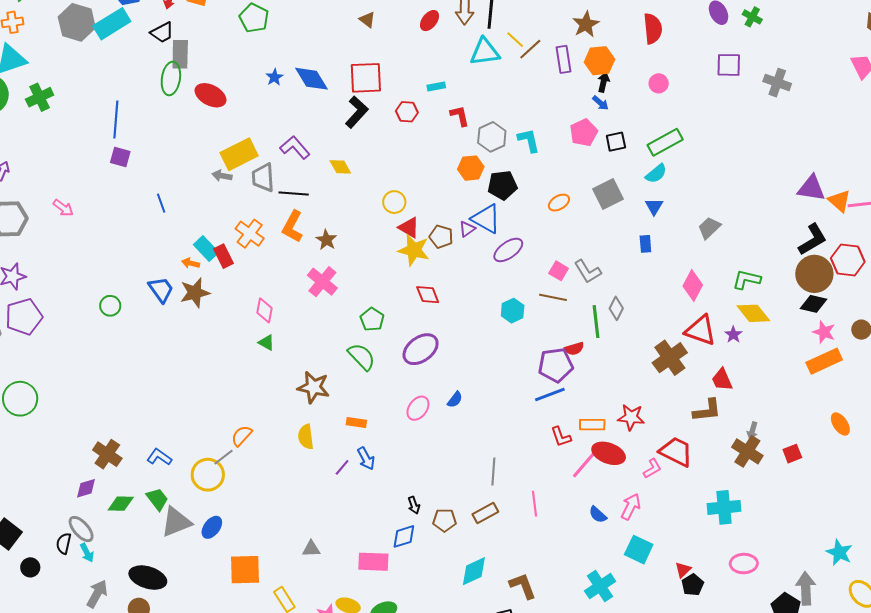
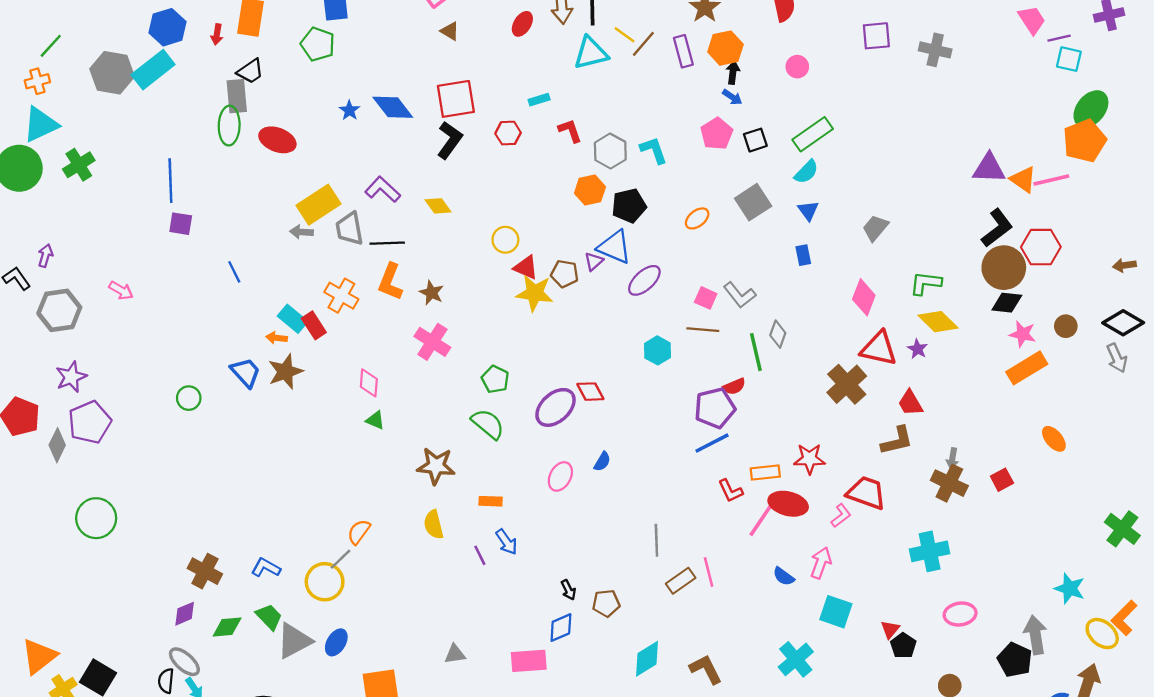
black trapezoid: (162, 32) -> (250, 71), moved
red diamond: (428, 295) -> (590, 392), moved
purple line: (342, 467) -> (480, 555), turned -60
brown rectangle: (485, 513) -> (681, 581), moved

